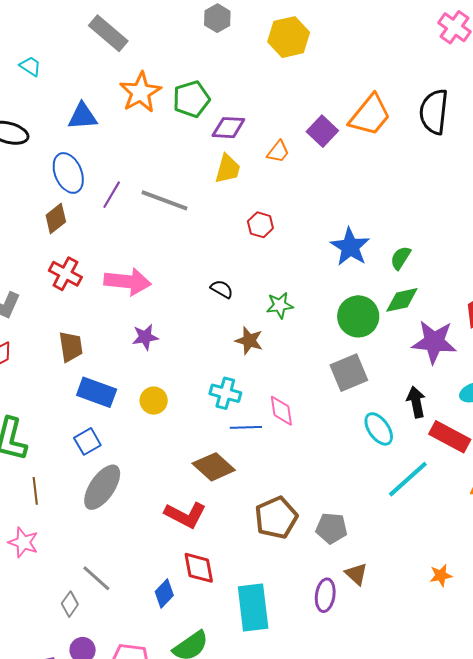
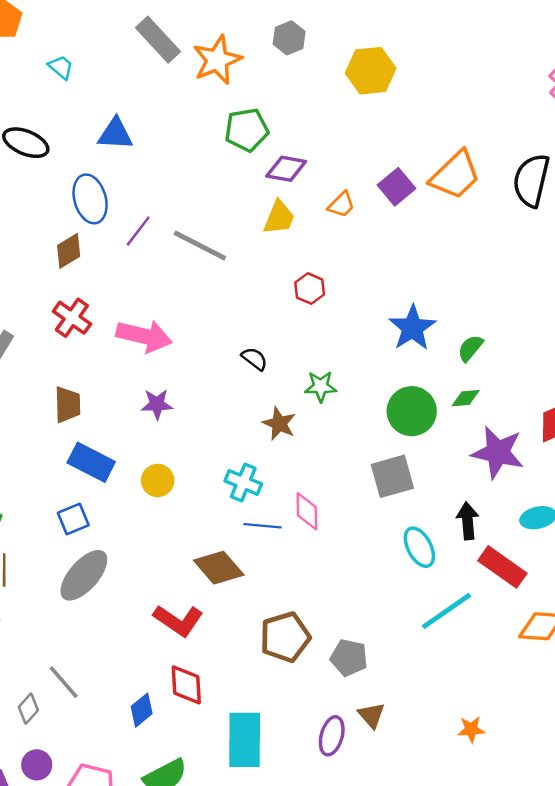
orange star: (140, 92) -> (217, 60), moved
green diamond: (402, 300) -> (466, 398), size x0.7

